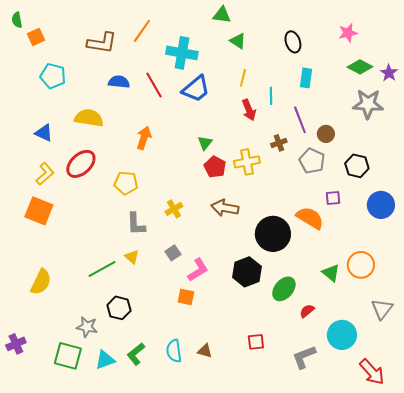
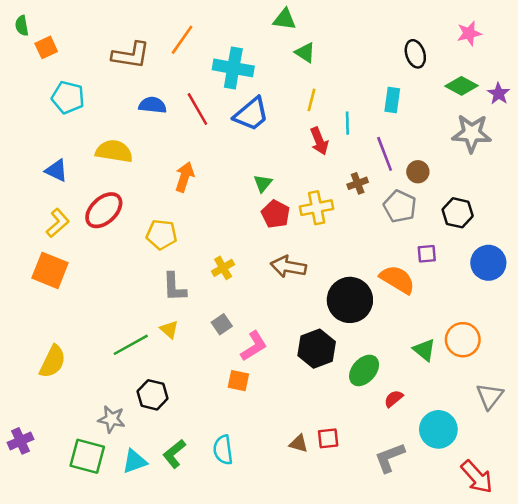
pink star: (348, 33) -> (469, 33), moved
black ellipse: (293, 42) -> (415, 54), moved
brown triangle: (205, 351) -> (299, 444), moved

